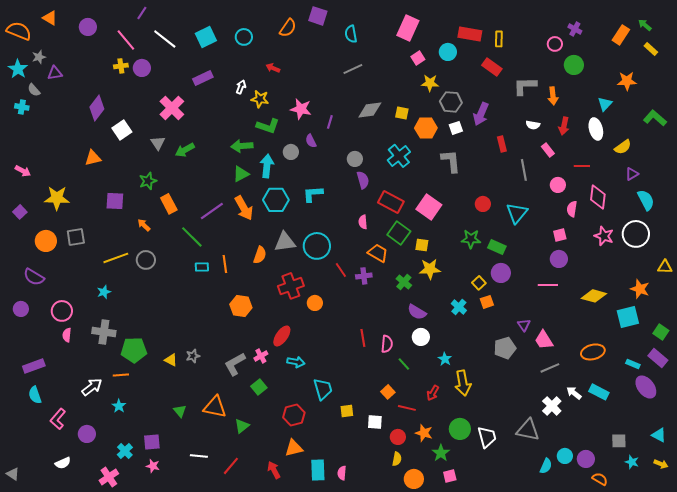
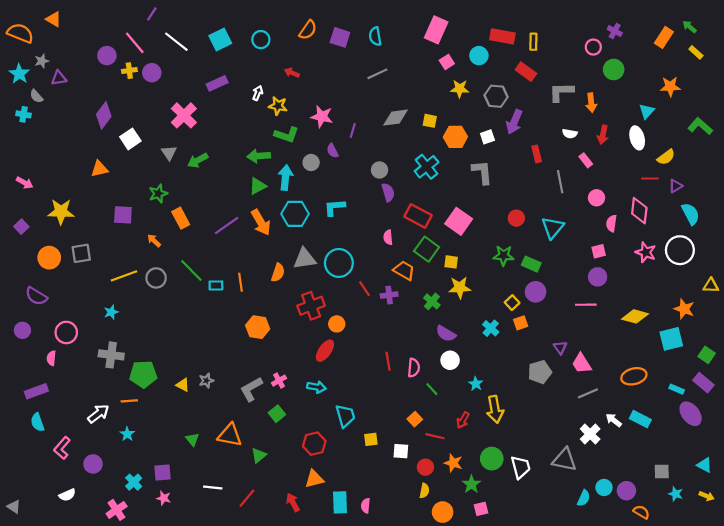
purple square: (318, 16) -> (340, 37), moved
purple circle: (88, 27) -> (107, 56), moved
gray hexagon: (451, 102) -> (496, 96), moved
red line: (582, 166) -> (650, 179), moved
green line: (192, 237) -> (191, 270), moved
pink semicircle: (67, 335) -> (51, 358), moved
red ellipse: (282, 336) -> (325, 351), moved

